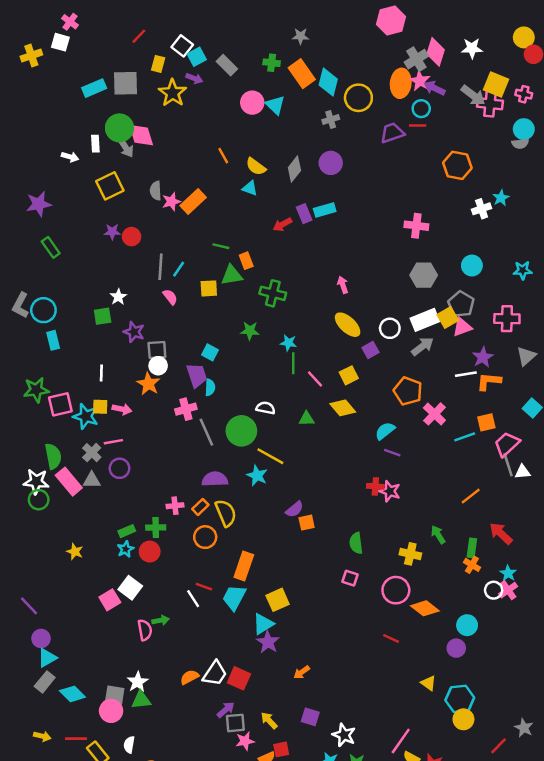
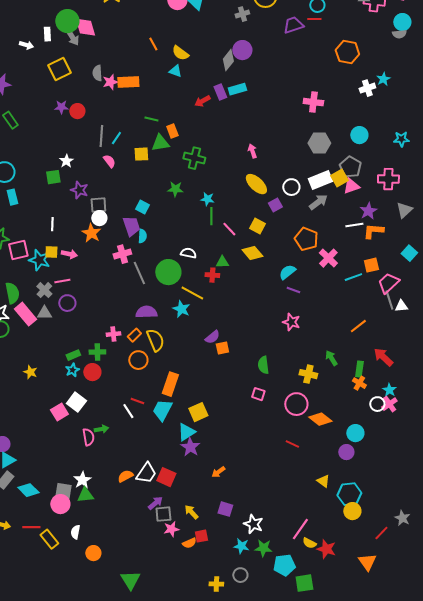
gray diamond: (294, 169) -> (228, 60), moved
orange rectangle: (193, 202) -> (128, 82), turned 40
yellow square: (349, 375) -> (257, 226), turned -35
red cross: (375, 486) -> (212, 275), moved

